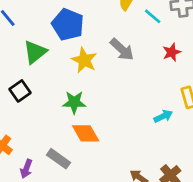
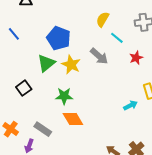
cyan line: (153, 16) -> (117, 38), moved
green triangle: (35, 52) -> (46, 63), moved
gray rectangle: (58, 159) -> (43, 129), moved

